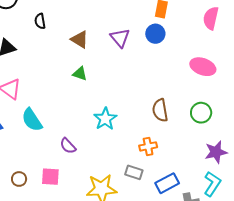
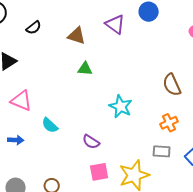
black semicircle: (40, 21) -> (34, 28), turned -105
cyan semicircle: (32, 120) -> (50, 125), size x0.7
pink square: (50, 177) -> (99, 172), moved

